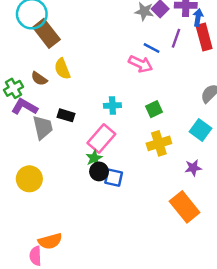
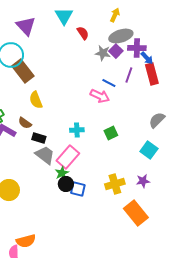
blue arrow: (198, 17) -> (147, 58), turned 128
brown semicircle: (39, 79) -> (25, 123), moved
gray trapezoid: (43, 127) -> (45, 155), moved, turned -40
yellow cross: (159, 143) -> (115, 184), moved

